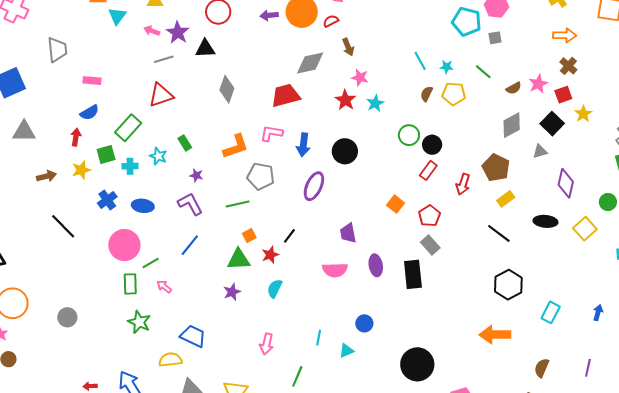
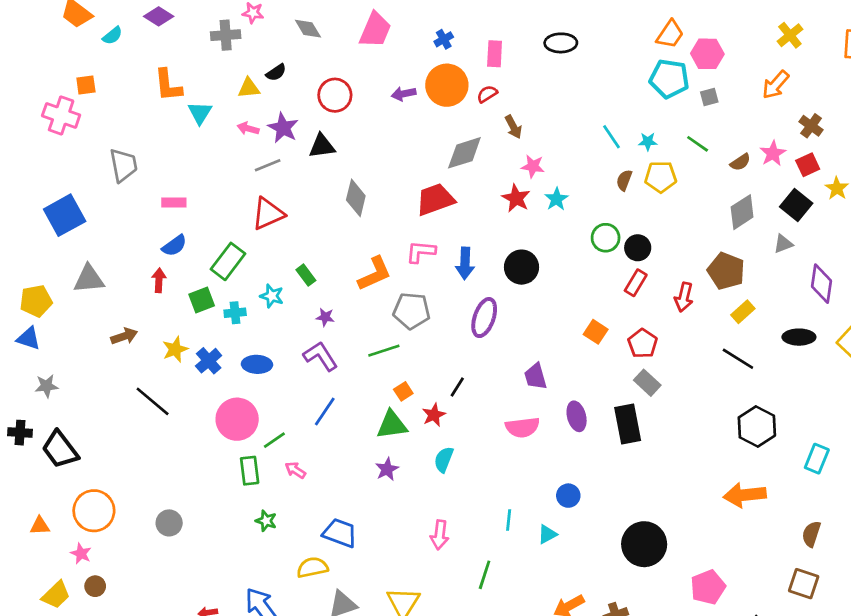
orange arrow: (565, 35) -> (776, 85), moved, turned 135
yellow star: (81, 170) -> (175, 349), moved
green star: (139, 322) -> (266, 521), size x0.7

